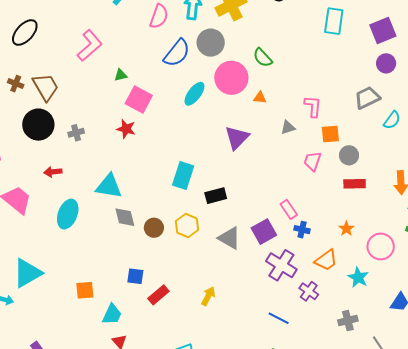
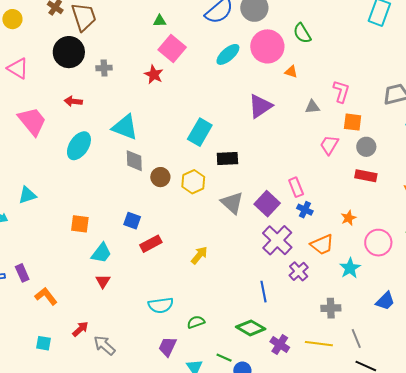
purple square: (264, 232) -> (267, 204), turned -30
cyan triangle: (27, 273) -> (27, 195), size x0.6
blue line: (279, 318) -> (264, 292), turned 40

